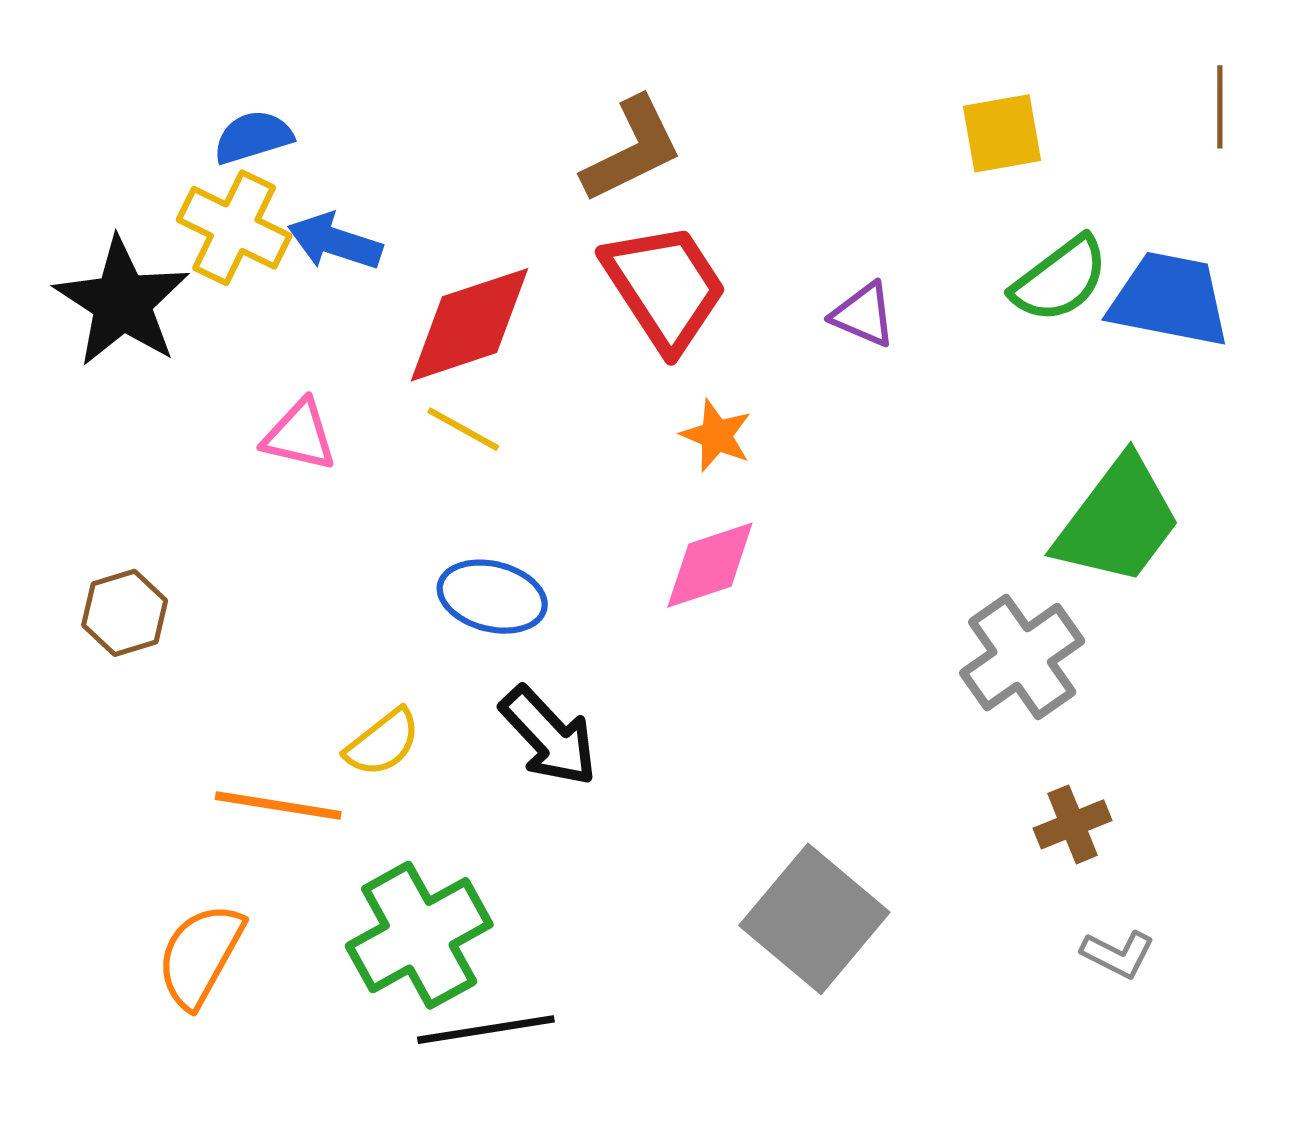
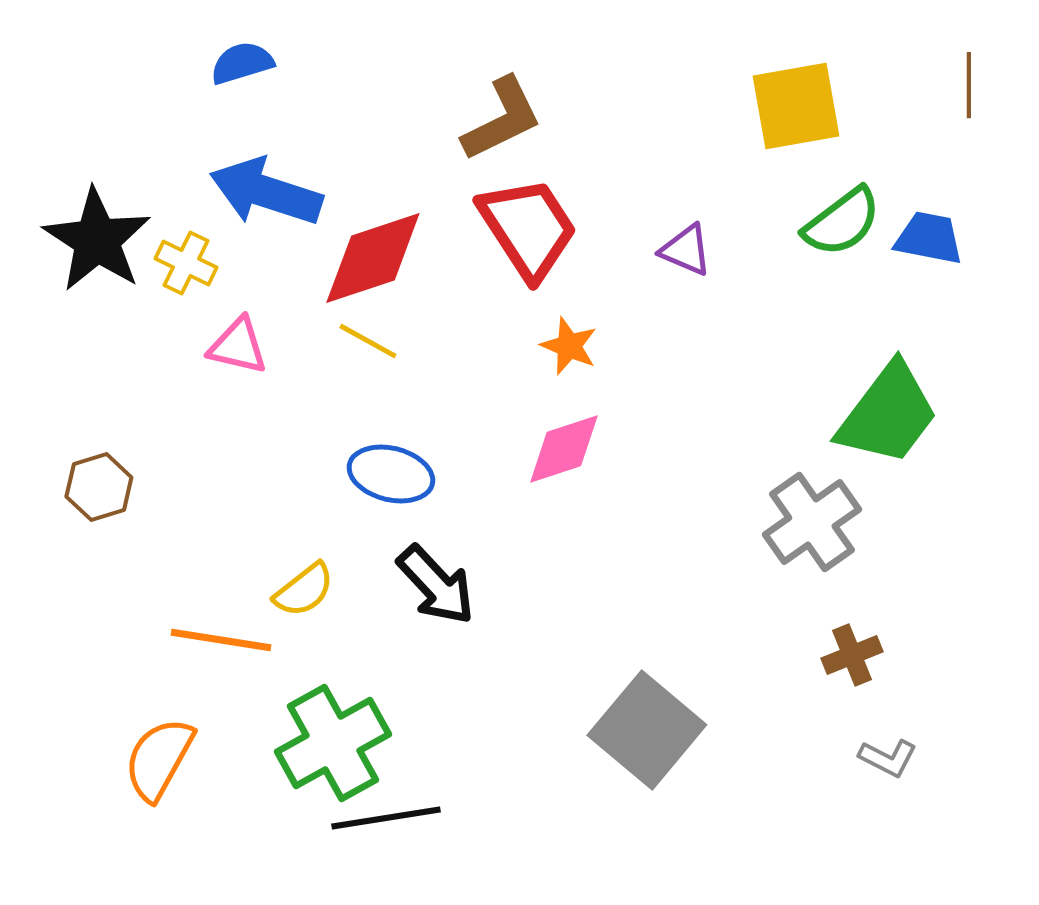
yellow square: (1002, 133) -> (796, 106), size x1.4
blue semicircle: (253, 137) -> (242, 63), moved
yellow cross: (234, 228) -> (186, 263), moved, size x0.7
blue arrow: (335, 242) -> (266, 192), size x1.5
blue trapezoid: (1169, 299) -> (929, 238), size x0.7

